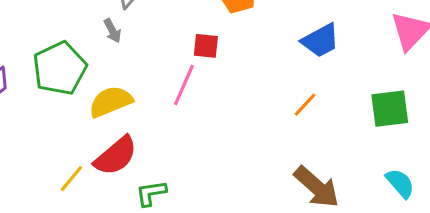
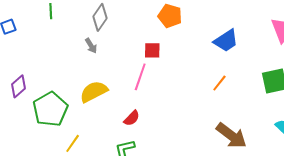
green pentagon: (60, 68) -> (50, 109), moved
red semicircle: (116, 156) -> (132, 118), moved, size x0.6

